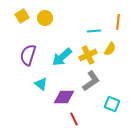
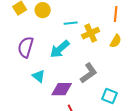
cyan line: (94, 31) -> (71, 23), moved
yellow semicircle: (110, 49) -> (116, 41), moved
yellow cross: (88, 55) -> (91, 33), moved

